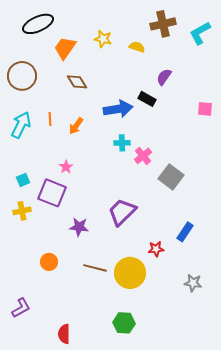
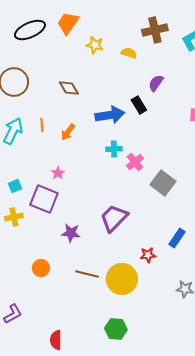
orange trapezoid: (65, 48) -> (68, 23), moved
black rectangle: (147, 99) -> (139, 105), turned 30

